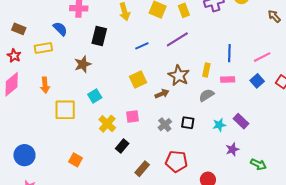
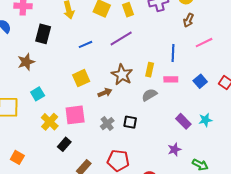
brown arrow: (274, 16) -> (189, 20), moved, turned -112
pink line: (262, 57) -> (204, 43), moved
pink square: (133, 117) -> (75, 115), size x1.5
cyan star: (219, 125) -> (205, 120), moved

